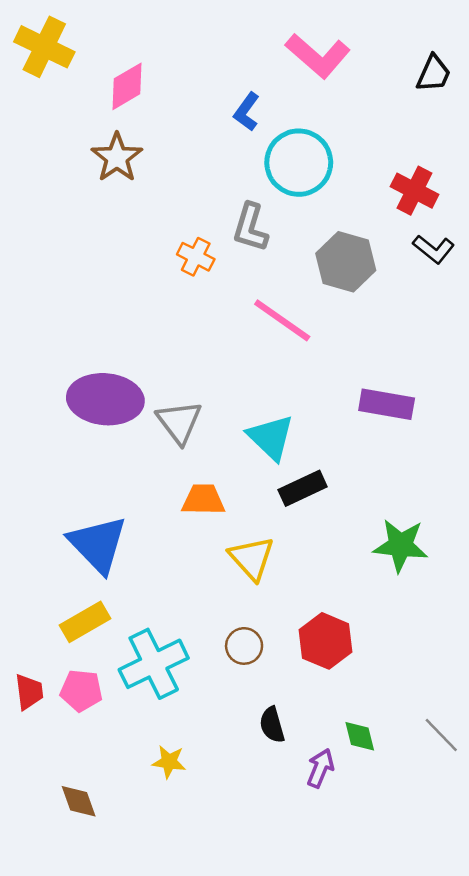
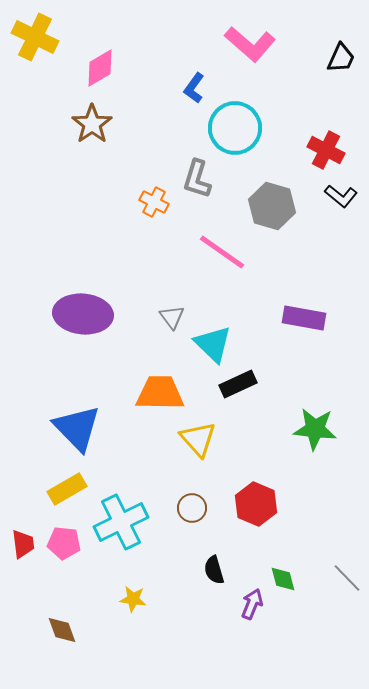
gray triangle: (179, 422) -> (172, 317), moved, size x0.7
orange trapezoid: (203, 500) -> (160, 393), size x1.4

